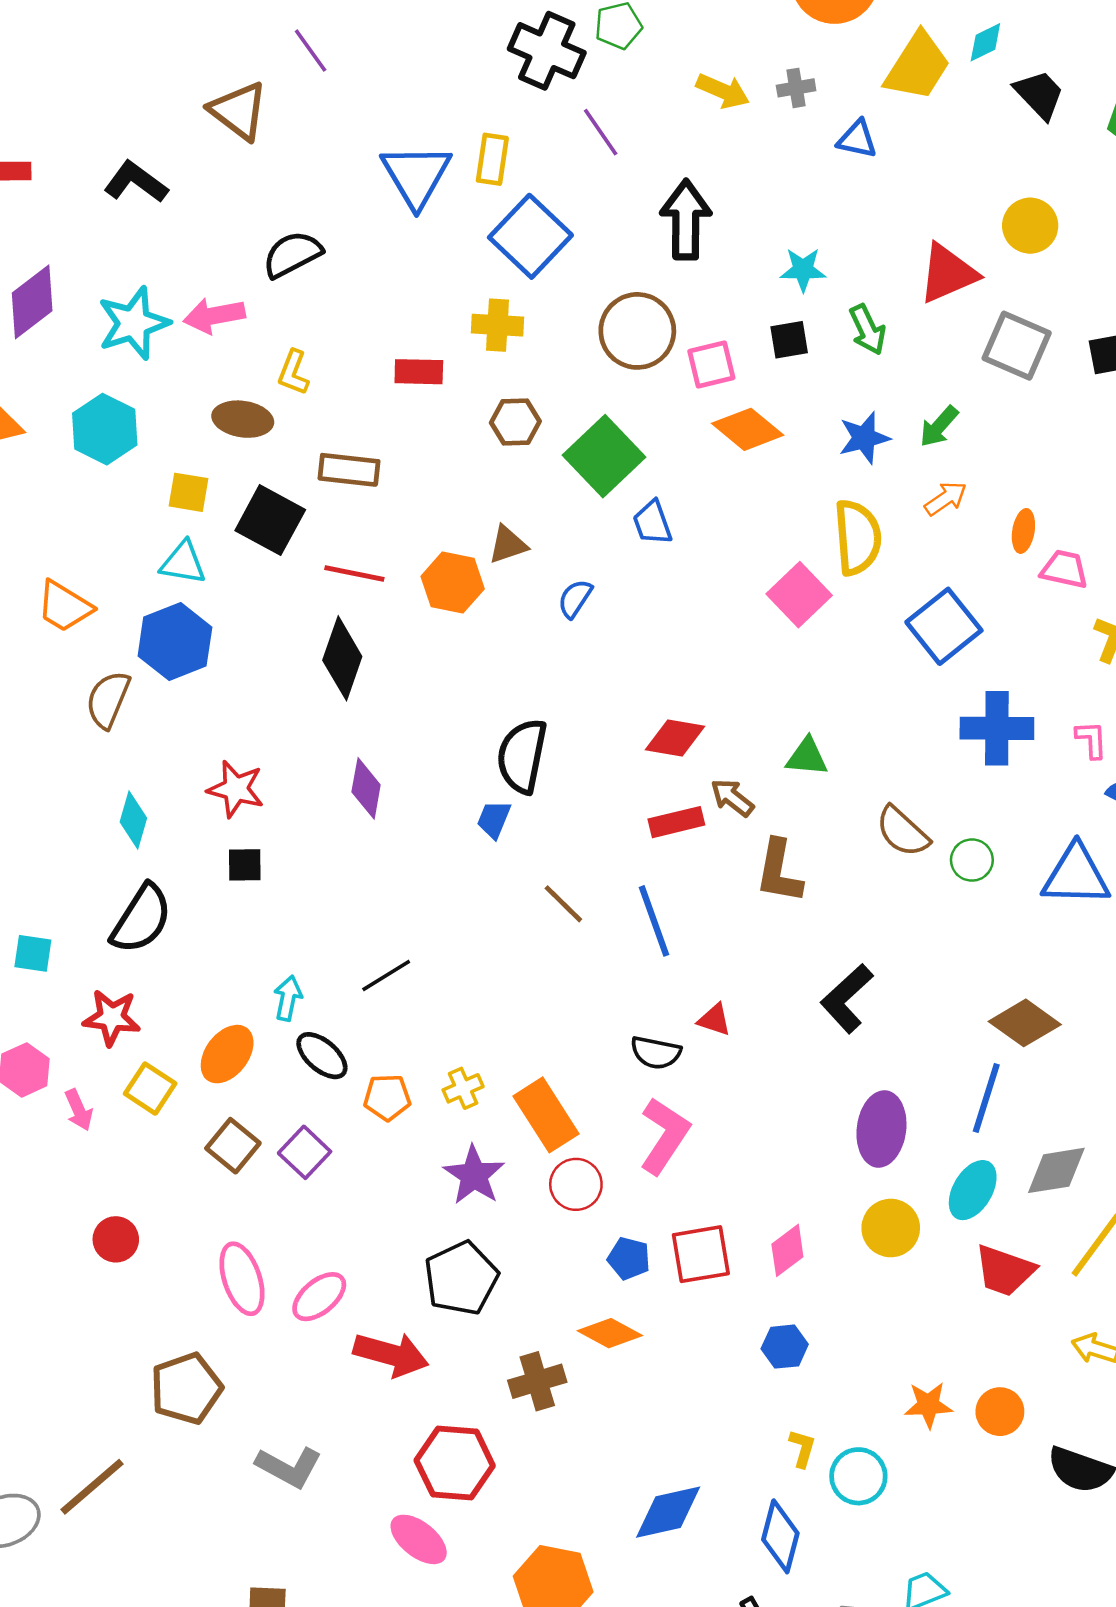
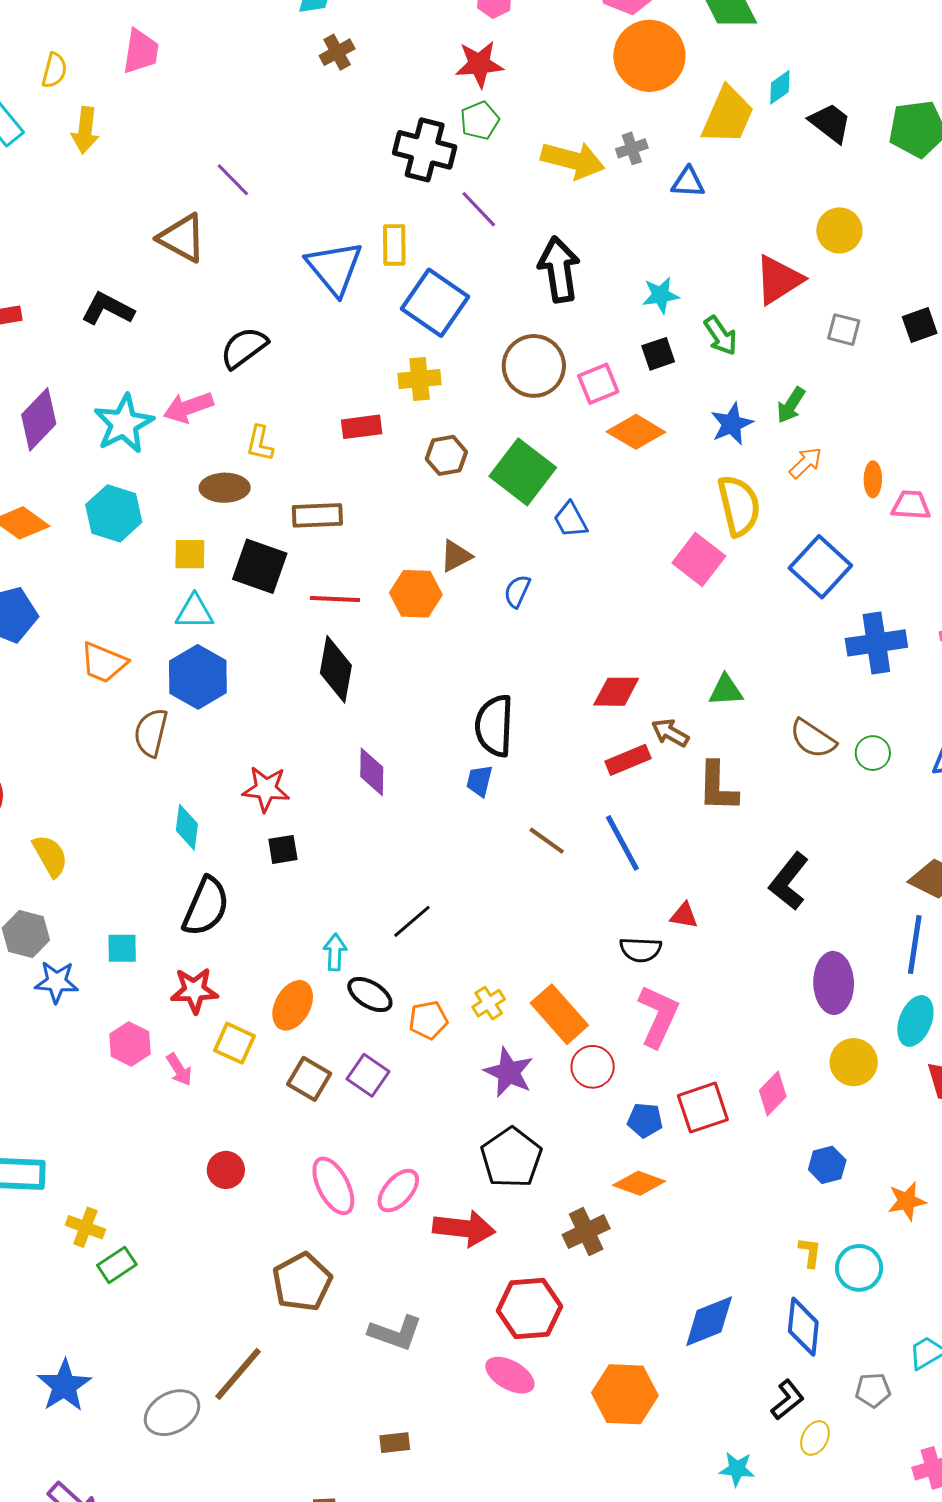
yellow arrow: (723, 91) -> (573, 160), size x1.4
gray square: (1017, 346) -> (844, 330), size x0.6
blue hexagon: (785, 1347) -> (827, 1165), moved

